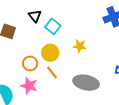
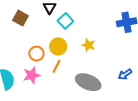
orange line: (52, 73) -> (56, 66), turned 56
pink star: (29, 86) -> (32, 75), turned 30

